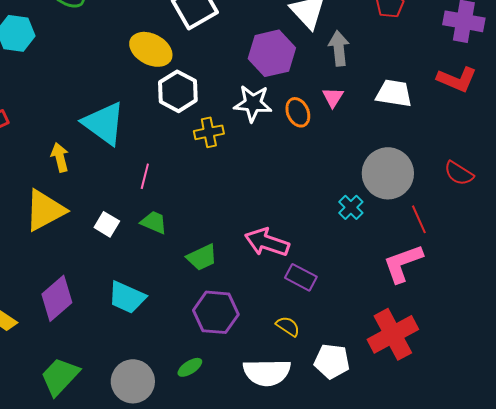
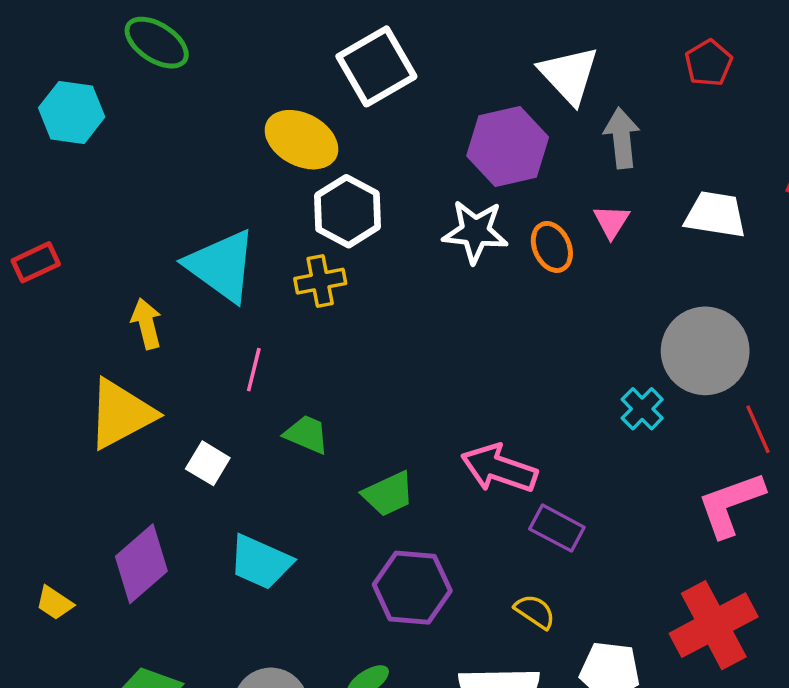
yellow cross: (209, 132) -> (320, 281), moved
pink line: (145, 176) -> (254, 370), moved
white square: (107, 224) -> (208, 463), moved

